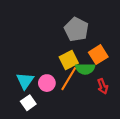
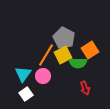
gray pentagon: (76, 29) -> (64, 38), moved
orange line: (69, 79) -> (46, 55), moved
red arrow: (103, 86) -> (85, 88), moved

